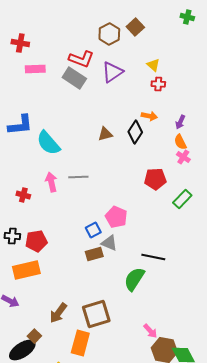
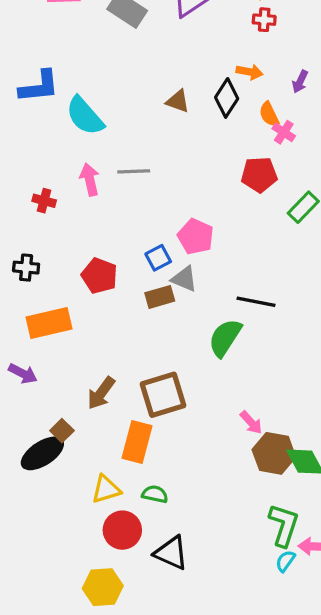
brown triangle: (105, 134) -> (178, 101), turned 35
orange semicircle: (180, 142) -> (269, 114), moved
pink cross: (183, 157) -> (284, 132), moved
red pentagon: (36, 241) -> (99, 276), moved, turned 30

